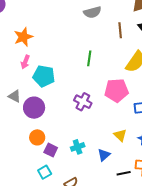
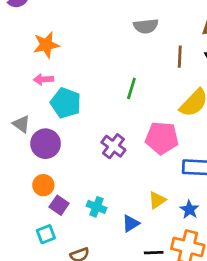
pink arrow: (25, 62) -> (43, 79), turned 56
yellow triangle: (120, 135) -> (157, 200), turned 32
cyan cross: (78, 147) -> (96, 207), turned 32

